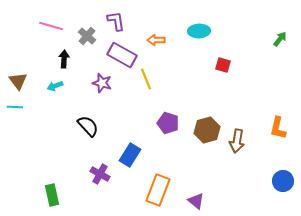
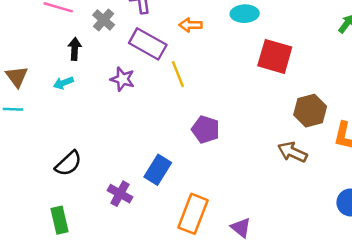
red square: (223, 65) -> (275, 56), size x1.8
black semicircle: (88, 126) -> (68, 163), moved, turned 90
brown hexagon: (207, 130) -> (310, 111), moved
brown arrow: (237, 141) -> (292, 152), turned 105

